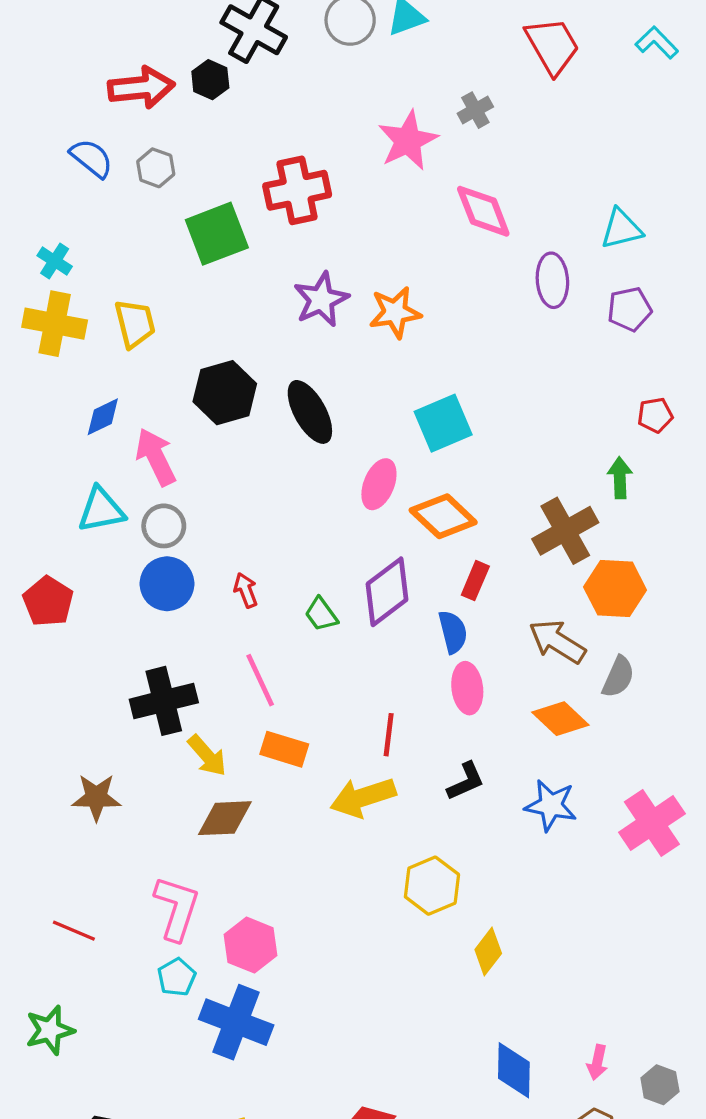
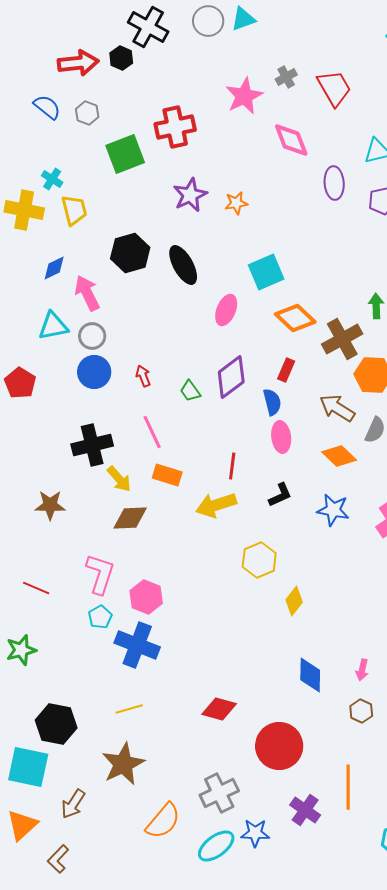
red trapezoid: (552, 46) -> (334, 88), moved
cyan cross: (55, 261) -> (52, 179), moved
orange star: (395, 312) -> (236, 203), size x0.7
orange diamond: (443, 516) -> (295, 318), moved

